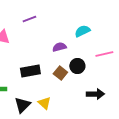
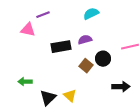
purple line: (29, 19) -> (43, 15), moved
cyan semicircle: (82, 31) -> (91, 14), moved
black rectangle: (30, 71) -> (61, 47), moved

